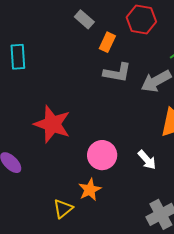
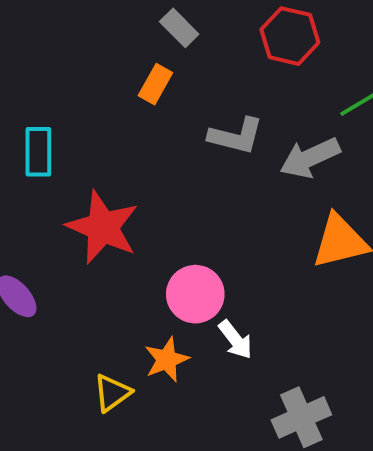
orange rectangle: (107, 42) -> (155, 84), moved
cyan rectangle: (18, 57) -> (38, 152), moved
white arrow: (147, 160) -> (235, 340), moved

